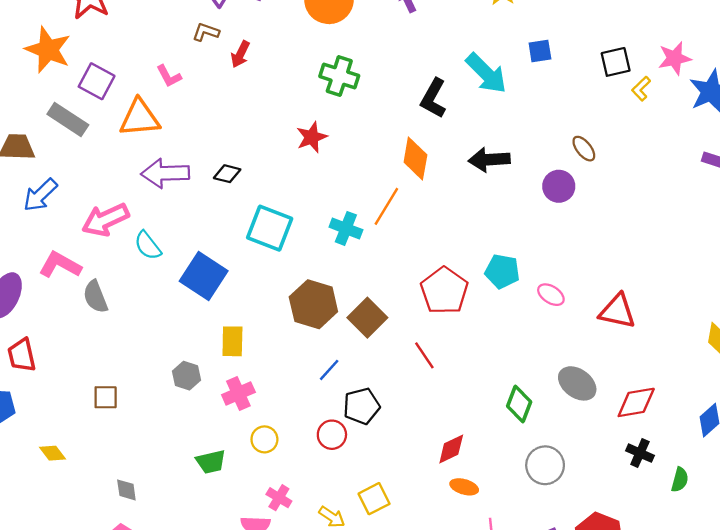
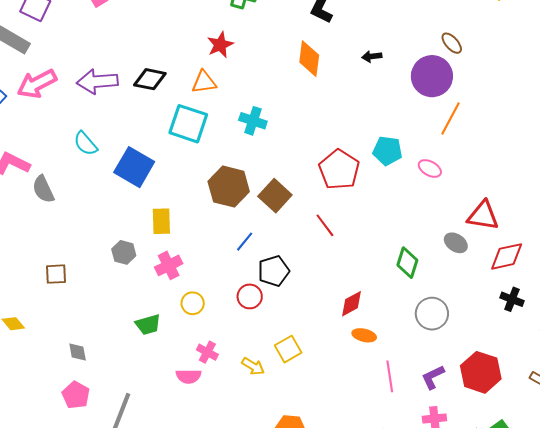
orange triangle: (140, 118) -> (204, 82), moved, size x0.7
black arrow: (489, 160) -> (372, 56), size x0.6
black diamond: (227, 174) -> (150, 79), size x1.4
purple circle: (559, 186) -> (432, 76), size x1.5
orange line: (386, 206) -> (450, 118), moved
pink arrow: (105, 220) -> (37, 84), moved
red triangle: (617, 311) -> (483, 216), moved
gray ellipse: (577, 383) -> (456, 243), size x0.7

